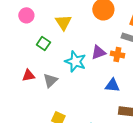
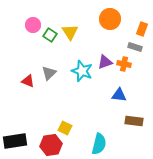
green square: (43, 43) -> (50, 35), moved
red triangle: (28, 75) -> (28, 81), moved, turned 32
gray triangle: (50, 80) -> (49, 73), moved

